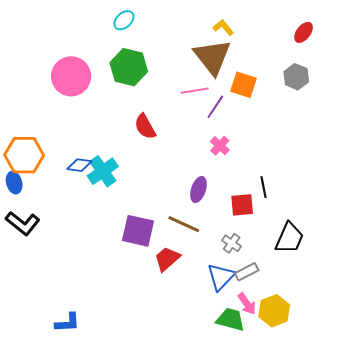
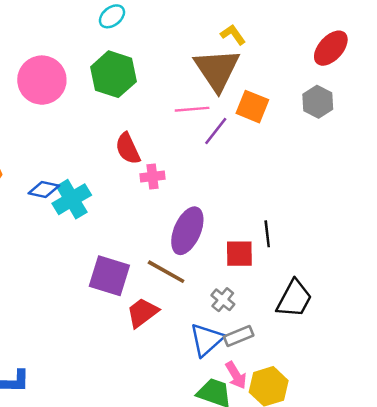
red ellipse: (304, 32) -> (331, 48), size x1.4
pink cross: (220, 146) -> (153, 177), moved, turned 36
purple ellipse: (198, 190) -> (187, 231), size x1.5

